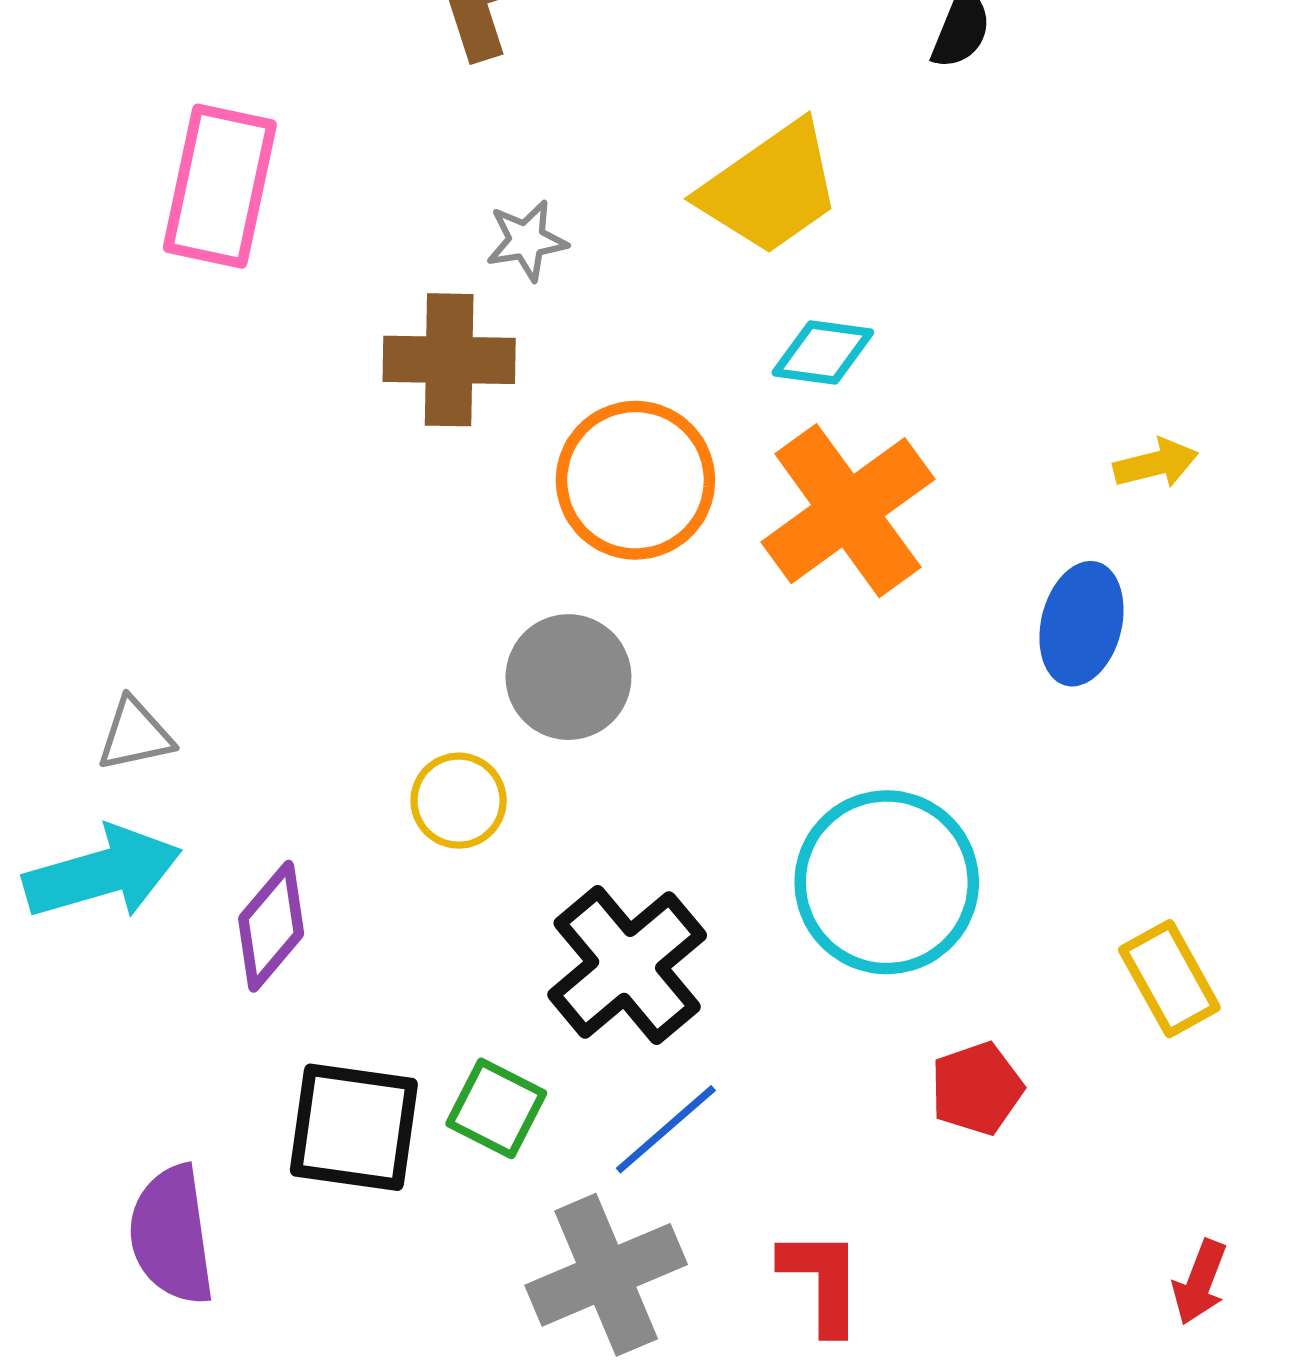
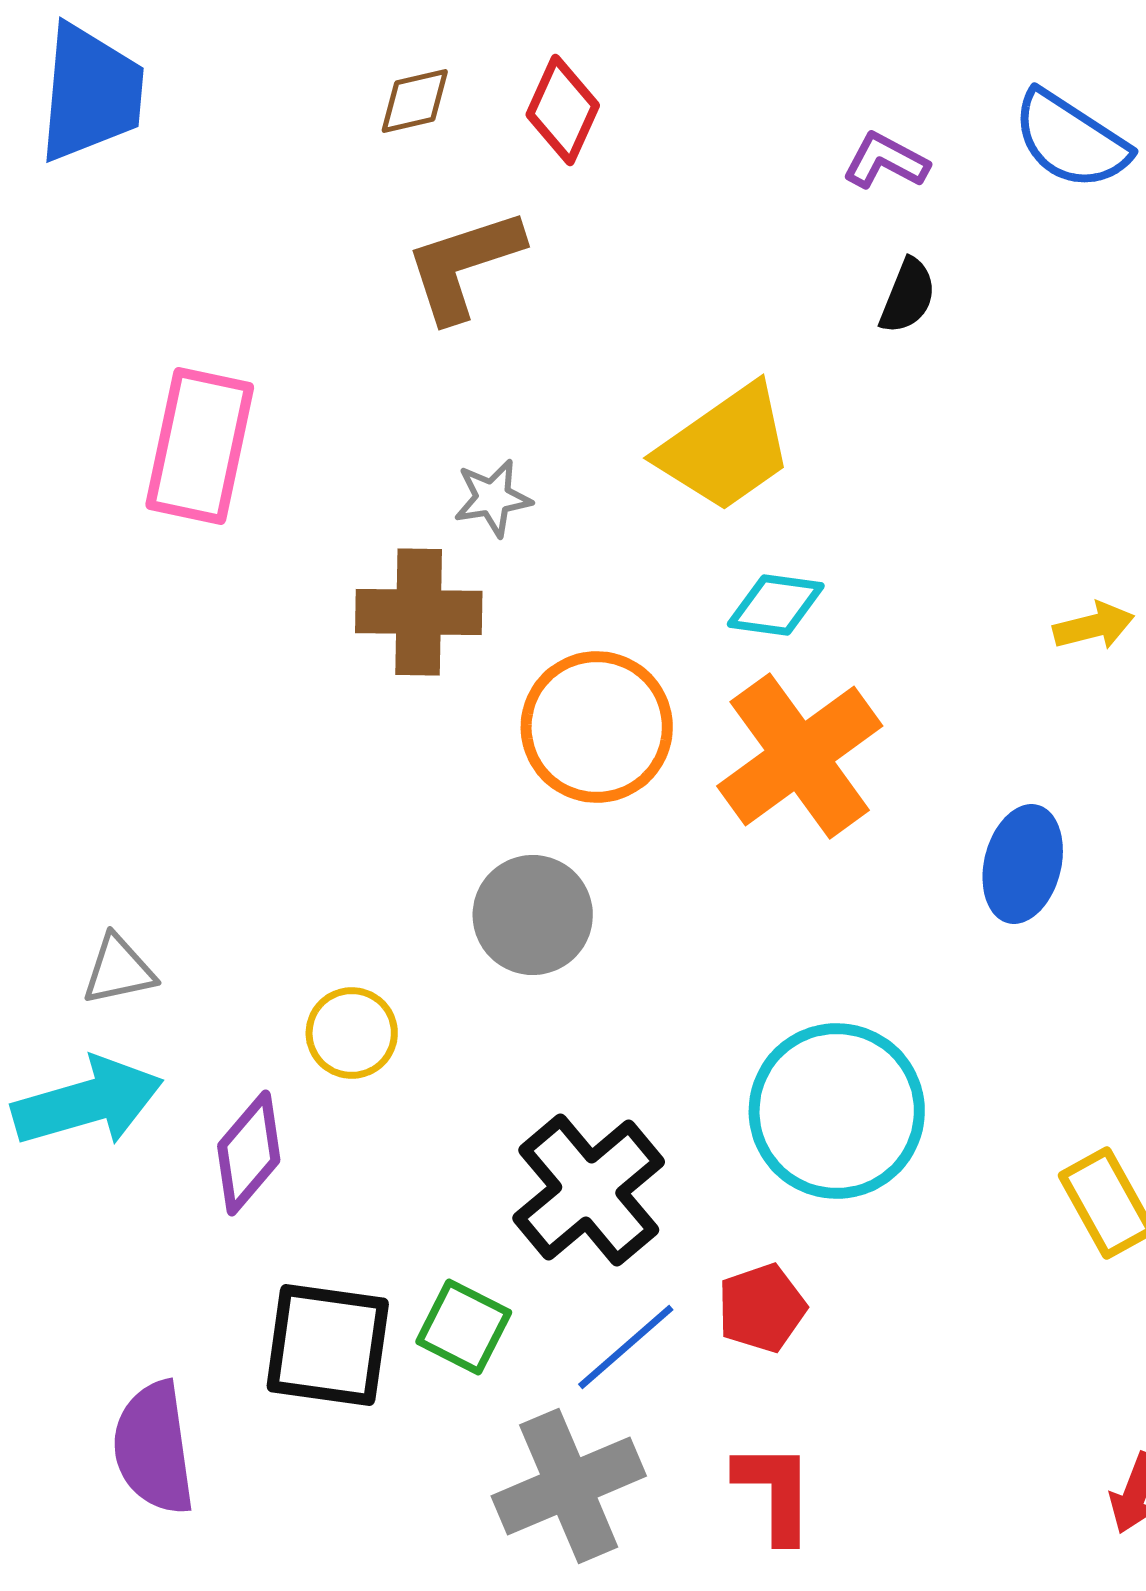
yellow arrow: (1156, 463) -> (1094, 626), moved
yellow circle: (459, 801) -> (352, 1033), moved
red pentagon: (977, 1088) -> (762, 1308), moved

